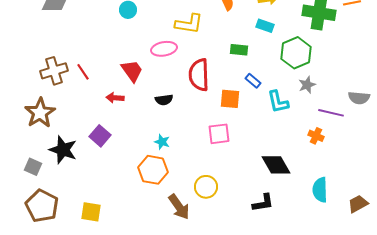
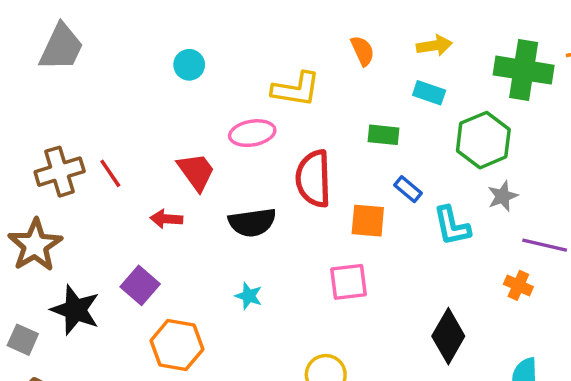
black semicircle: (164, 100) -> (252, 222), size x1.5
black diamond: (276, 165) -> (448, 336), turned 60
orange hexagon: (153, 170) -> (177, 345), moved

